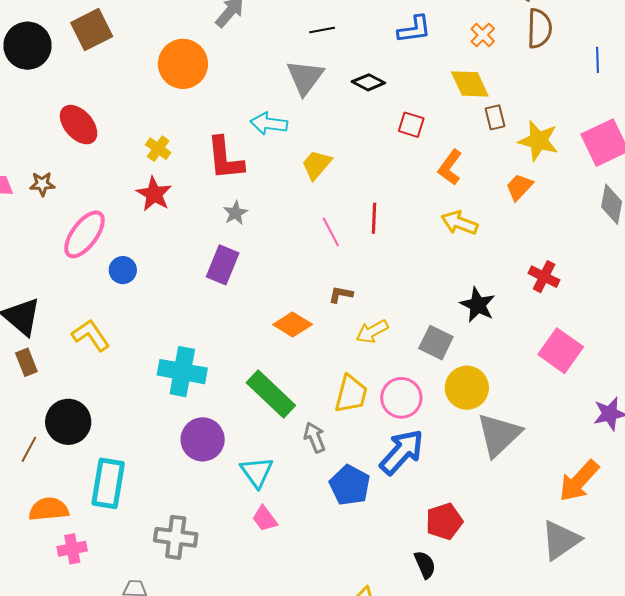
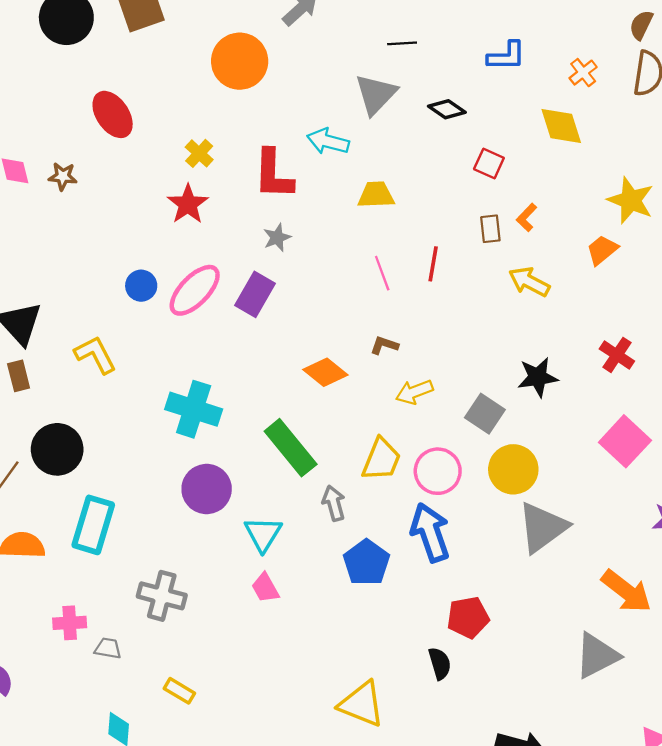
brown rectangle: (495, 117) -> (490, 229), moved
yellow trapezoid: (317, 165) -> (376, 195), turned 40
orange L-shape: (450, 167) -> (527, 217), size x0.7
pink ellipse: (84, 234) -> (195, 290), moved
black star: (478, 305) -> (538, 377), turned 30
blue arrow: (402, 452) -> (430, 532), turned -69
orange arrow: (579, 481) -> (626, 591), turned -102
pink cross: (72, 549) -> (70, 623), moved

